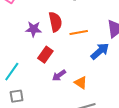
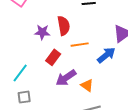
orange line: (79, 33) -> (80, 45), moved
purple arrow: (59, 75) -> (66, 78), size x1.5

